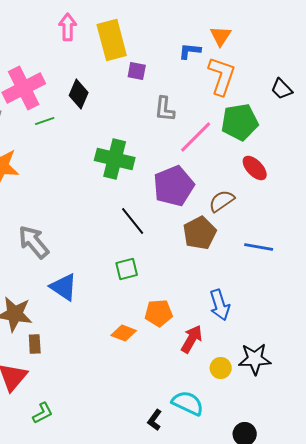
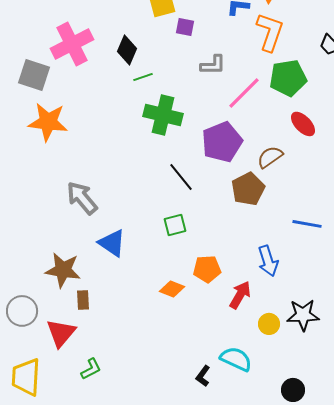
gray L-shape: (165, 109) -> (213, 65), turned -96
green line: (45, 121) -> (143, 77), moved
blue line: (259, 247) -> (307, 224), moved

